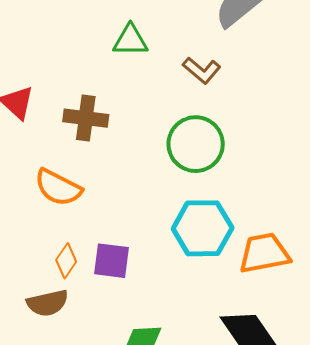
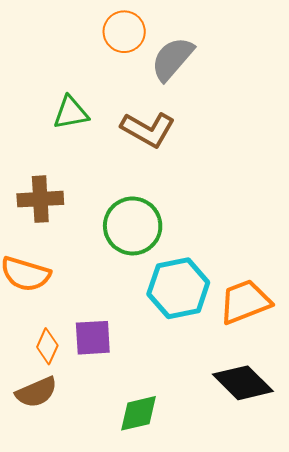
brown L-shape: (202, 70) -> (148, 129), size x1.4
green circle: (196, 144) -> (133, 226), moved

